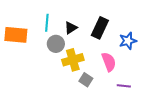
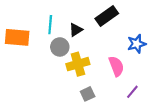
black rectangle: (100, 28) -> (107, 16), moved, turned 30
gray square: (86, 80) -> (88, 94), moved, turned 32
purple line: (124, 86) -> (132, 92), turned -56

